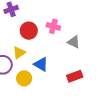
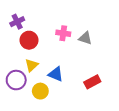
red circle: (29, 31) -> (29, 40), moved
gray triangle: (74, 42) -> (85, 38), moved

